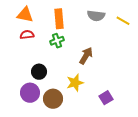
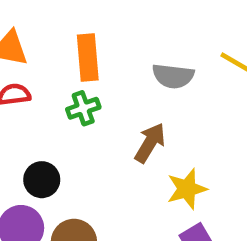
gray semicircle: (96, 16) -> (173, 76), moved
yellow star: (75, 83) -> (187, 189), moved

